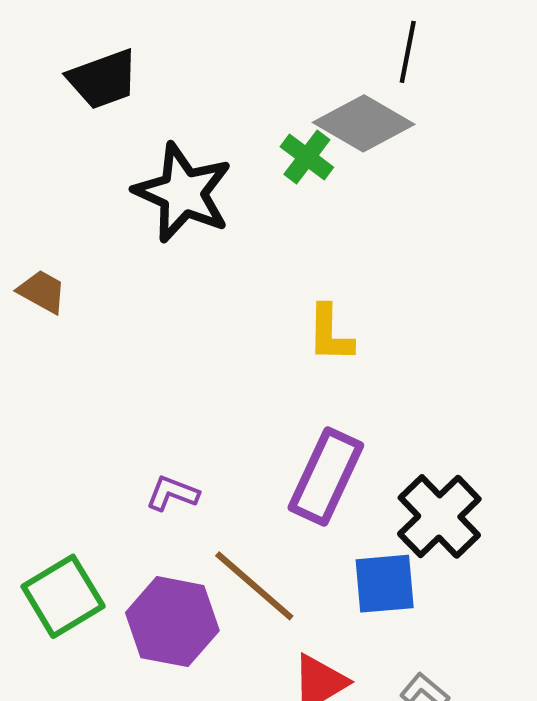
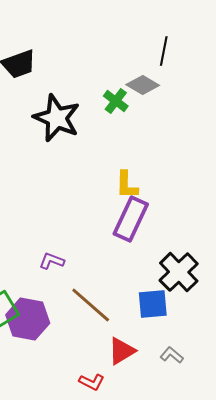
gray diamond: (364, 123) -> (143, 85), size x0.7
purple rectangle: (326, 476) -> (131, 219), moved
purple hexagon: (172, 622) -> (28, 319), moved

